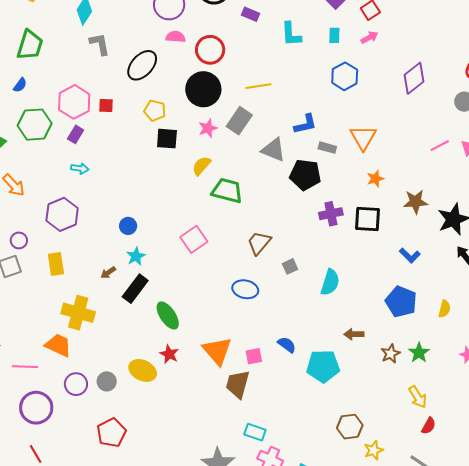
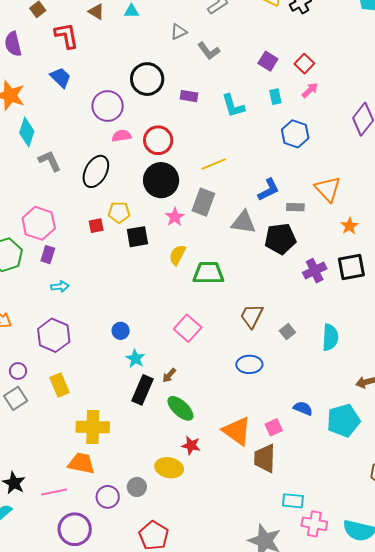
red square: (106, 106) -> (96, 226), moved
brown arrow: (108, 273) -> (169, 375), moved

